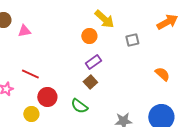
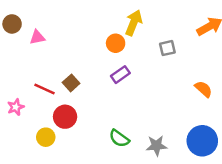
yellow arrow: (104, 19) -> (134, 23), turned -110
brown square: (90, 82) -> (71, 83), moved
green semicircle: (79, 106) -> (119, 138), moved

